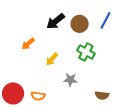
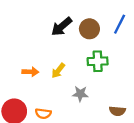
orange arrow: (28, 44) -> (30, 72), moved, turned -136
green cross: (86, 52) -> (98, 61), turned -30

